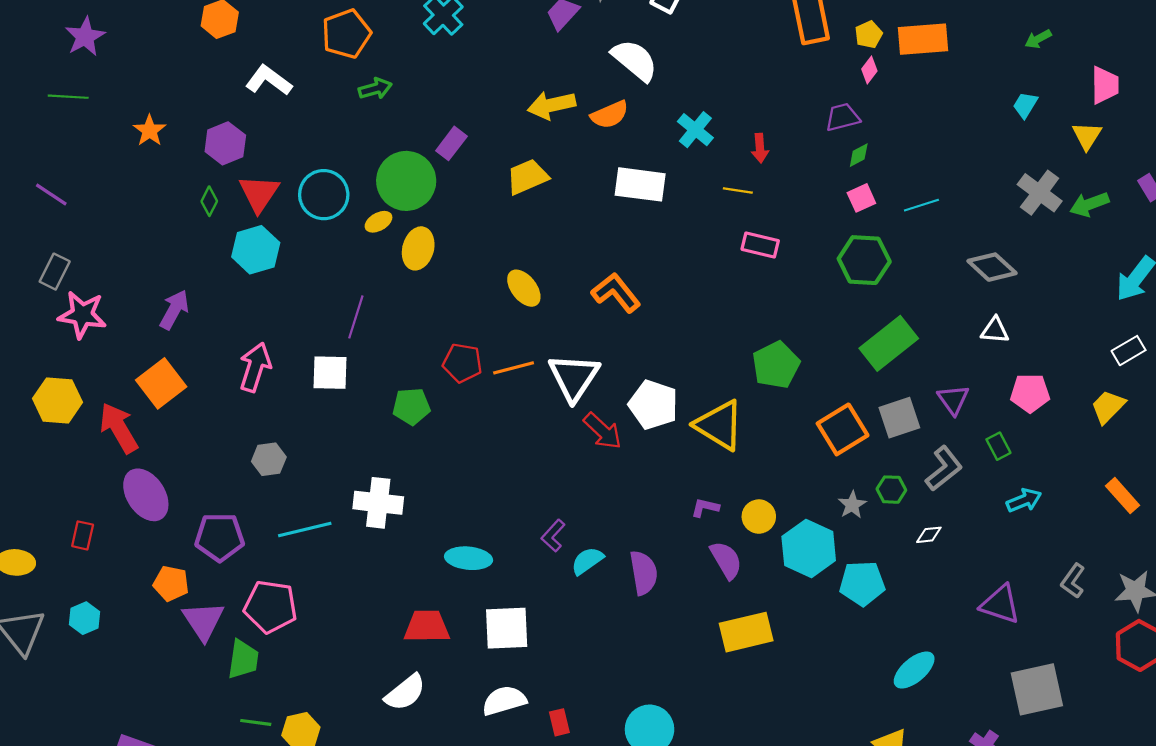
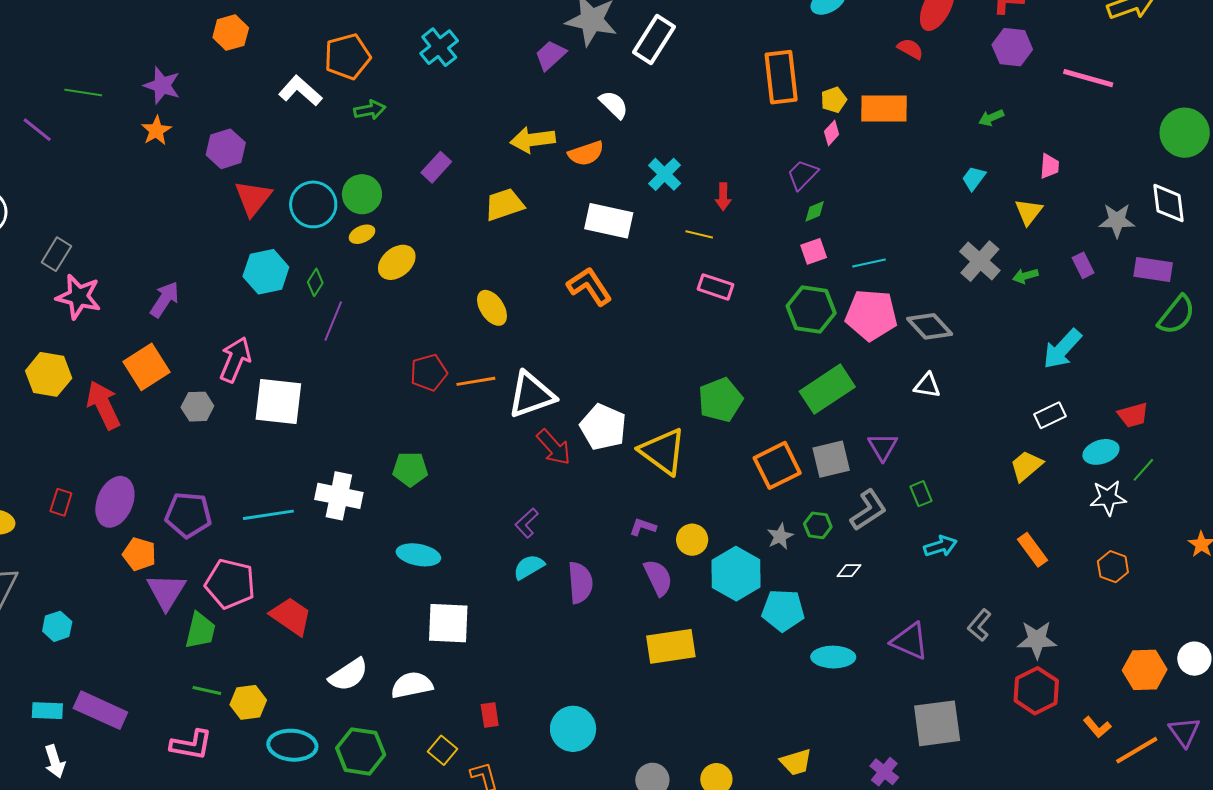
purple star: (85, 37) -> (162, 85), moved, turned -30
white semicircle: (635, 60) -> (614, 105), size x0.7
white L-shape: (269, 80) -> (300, 91), moved
pink trapezoid: (1105, 85) -> (1049, 166), size x0.7
purple trapezoid: (842, 117) -> (803, 175), turned -36
green circle: (406, 181) -> (362, 194), moved, size x0.7
purple line: (51, 194) -> (37, 130), moved
green diamond: (209, 201) -> (315, 282), moved
green arrow: (1089, 204) -> (1025, 276), size x0.7
yellow ellipse: (418, 248) -> (397, 262), turned 30
cyan hexagon: (256, 250) -> (266, 272), moved
orange L-shape: (616, 293) -> (589, 286), moved
red pentagon: (462, 363) -> (429, 373), turned -30
white square: (330, 373) -> (278, 401), moved, size x1.4
white triangle: (574, 377) -> (531, 395), turned 32
pink pentagon: (1030, 393) -> (871, 315), moved, size x1.4
green pentagon: (411, 406) -> (410, 469), moved
gray hexagon: (269, 459) -> (197, 407), moved
purple ellipse: (146, 495) -> (115, 502), moved, turned 51
purple L-shape: (553, 536) -> (527, 523), moved
cyan hexagon: (84, 618) -> (57, 626), moved
red trapezoid: (427, 626) -> (291, 616), moved, turned 30
cyan ellipse: (914, 670) -> (833, 657), moved, turned 36
white semicircle: (504, 701) -> (412, 685), moved

